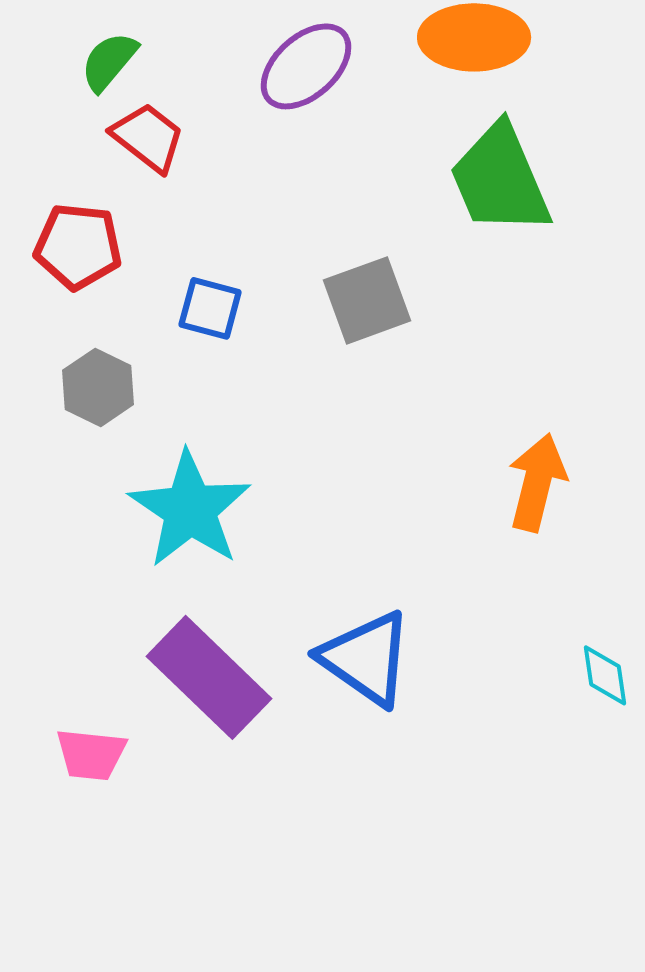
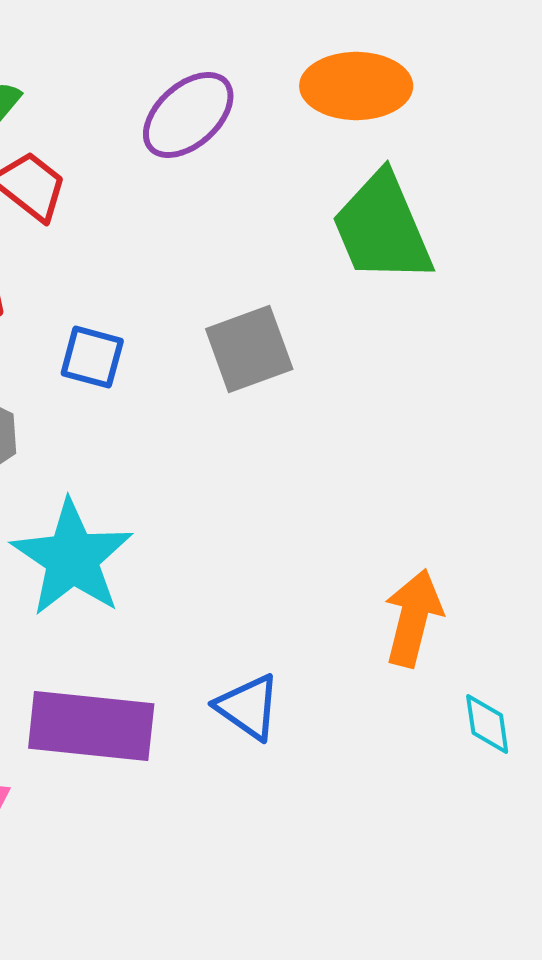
orange arrow: (537, 482) -> (413, 618), moved
blue triangle: (366, 658) -> (248, 707), size x0.7
purple rectangle: (209, 677) -> (91, 726), turned -38

